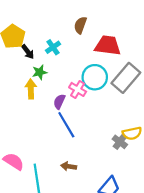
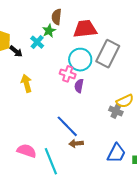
green star: (40, 72) -> (49, 31), moved
purple semicircle: (59, 102) -> (79, 86), moved
blue line: (66, 125) -> (67, 126), moved

